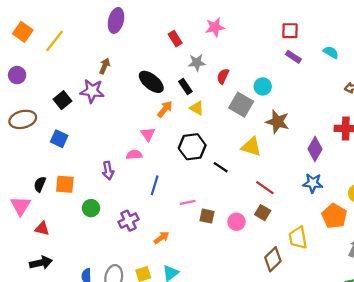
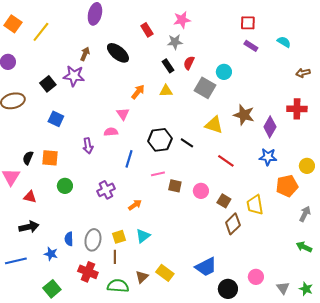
gray star: (197, 63) -> (175, 42), moved
black ellipse: (151, 82) -> (118, 53), moved
black rectangle: (185, 86) -> (168, 66), moved
yellow triangle: (197, 108) -> (166, 91), turned -32
brown star: (277, 122) -> (244, 115), moved
blue square: (59, 139) -> (56, 119), moved
black hexagon: (192, 147) -> (160, 140), moved
green circle: (91, 208) -> (65, 186), moved
brown square: (263, 213) -> (224, 201), moved
orange pentagon: (334, 216) -> (287, 186), turned 30

